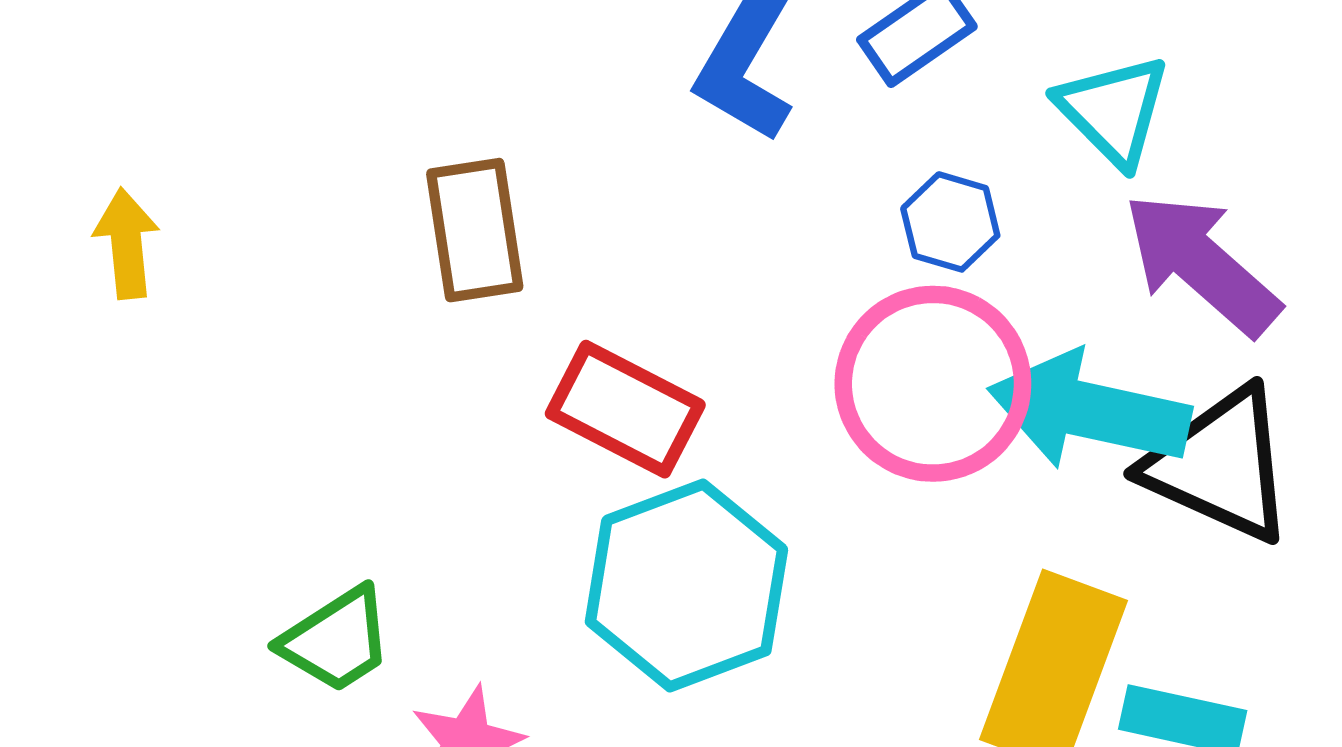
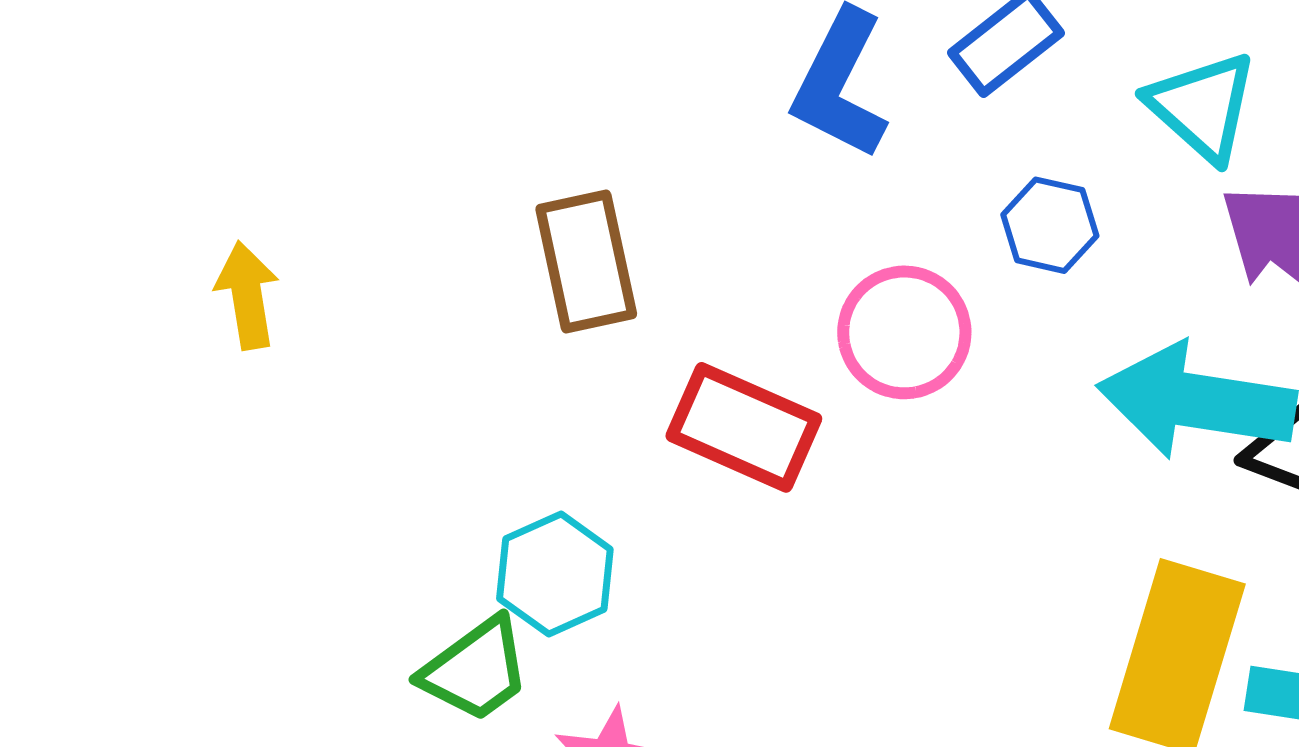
pink circle: (933, 384) -> (904, 332), moved, size x0.7
cyan hexagon: (686, 586) -> (555, 574), moved, size x0.6

